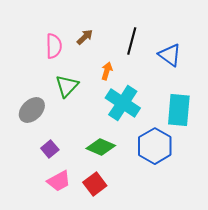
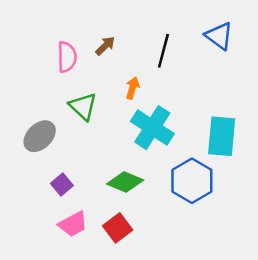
blue triangle: (170, 55) -> (219, 36), moved
green triangle: (67, 86) -> (83, 106), turned -30

